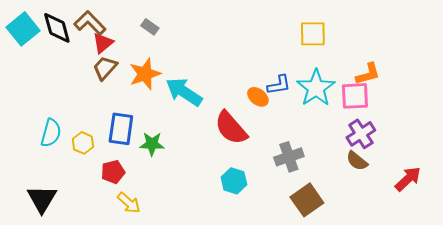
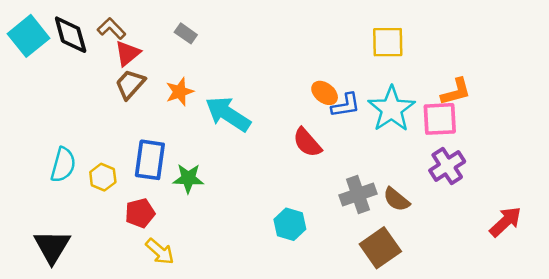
brown L-shape: (90, 23) -> (111, 28), size x0.7
orange star: (145, 74) -> (180, 92), size x0.7
orange ellipse: (258, 97) -> (325, 93), moved
red semicircle: (231, 128) -> (307, 142), moved, size x0.7
brown semicircle: (357, 161) -> (396, 199), moved

